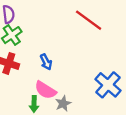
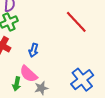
blue arrow: (46, 62) -> (34, 50), turned 32

